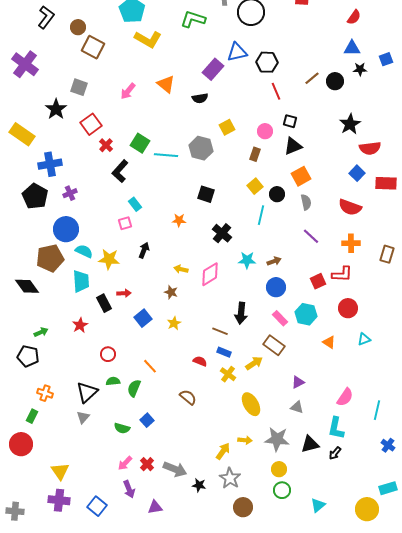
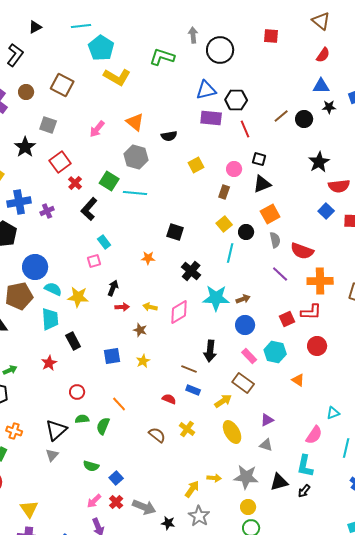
brown circle: (78, 27) -> (26, 92), moved
purple rectangle: (213, 69) -> (211, 118), moved, turned 55
gray hexagon: (201, 148) -> (136, 157), moved
purple cross: (70, 193) -> (47, 211), moved
red semicircle: (350, 207) -> (302, 251), moved
orange cross: (351, 243) -> (320, 281), size x1.4
cyan star: (247, 260) -> (216, 298), size x1.5
red arrow: (124, 293) -> (122, 307), moved
blue square: (143, 318) -> (112, 356), turned 30
cyan triangle: (364, 339) -> (333, 413), moved
yellow cross: (228, 374) -> (187, 429), moved
yellow ellipse: (251, 404) -> (232, 432), moved
blue square: (147, 420) -> (116, 478), moved

